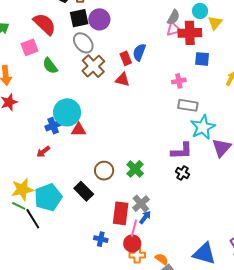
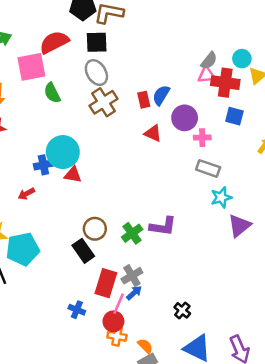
purple circle: (99, 19) -> (185, 118), moved
red semicircle: (45, 24) -> (54, 42), turned -80
pink square: (29, 47) -> (31, 67), size x1.4
red triangle: (123, 80) -> (153, 133), moved
cyan star: (203, 127) -> (221, 197), size x0.7
purple L-shape: (182, 151) -> (163, 226), moved
black cross: (183, 173) -> (182, 310), moved
black rectangle: (84, 191) -> (83, 251), moved

